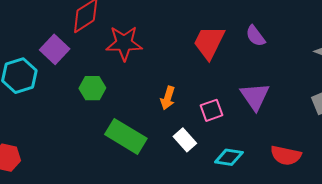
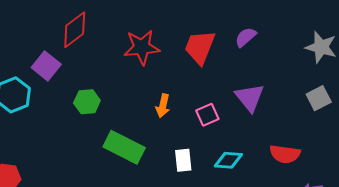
purple semicircle: (255, 36) -> (246, 37), turned 90
red star: (124, 43) -> (142, 47), moved
white rectangle: (185, 140) -> (183, 160), moved, turned 40

